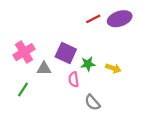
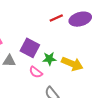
yellow arrow: (113, 68) -> (72, 64), size x1.5
pink semicircle: (74, 79) -> (36, 72), turned -48

